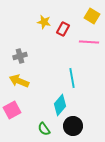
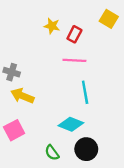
pink line: (89, 42) -> (74, 60), moved
gray cross: (20, 56) -> (12, 72), moved, turned 32
cyan diamond: (60, 105) -> (71, 124), turned 70

